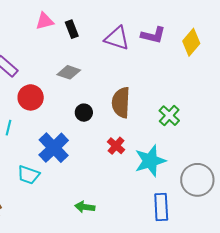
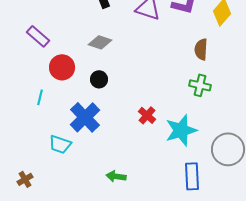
brown semicircle: (121, 102) -> (201, 49), moved, size x0.7
black circle: (84, 113) -> (99, 79), moved
green cross: (169, 116) -> (200, 85), turned -30

